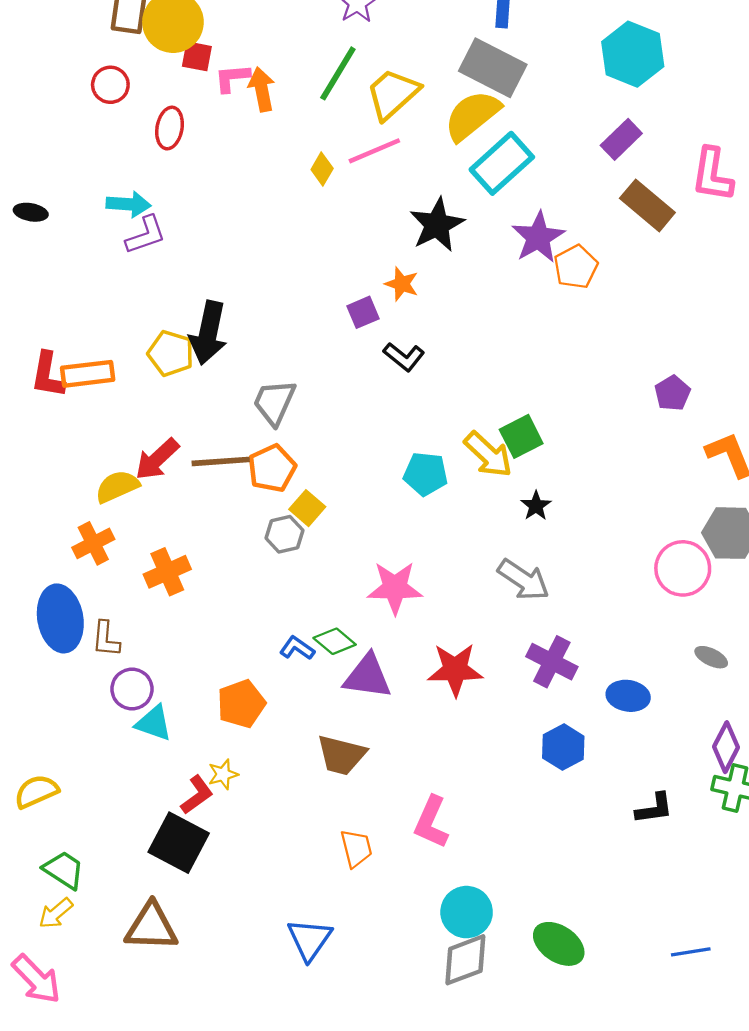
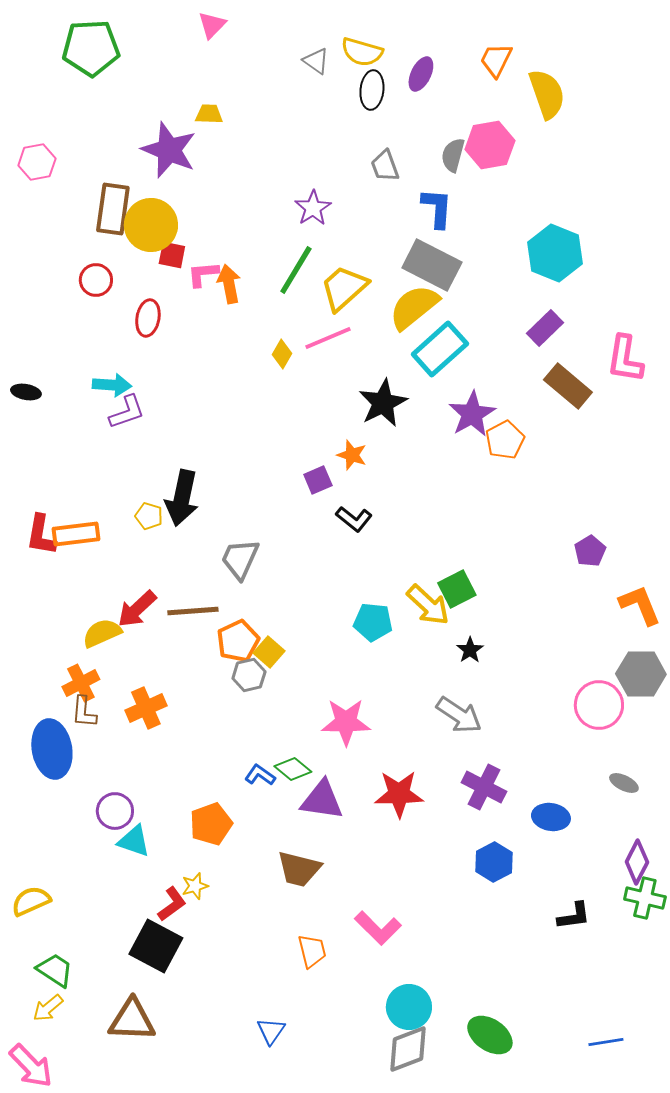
yellow pentagon: (171, 353) -> (149, 516), size x0.7
orange pentagon: (272, 468) -> (238, 641), moved
brown L-shape: (106, 639) -> (84, 712), moved
pink L-shape: (431, 822) -> (378, 928), turned -69
blue triangle: (310, 939) -> (271, 1031), size x0.7

